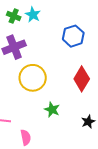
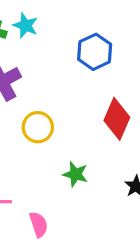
yellow circle: (33, 78) -> (38, 127), size x0.7

